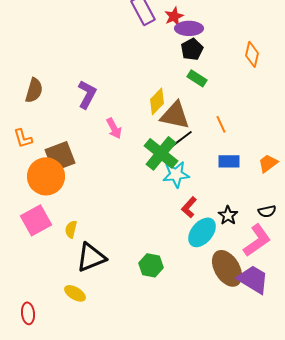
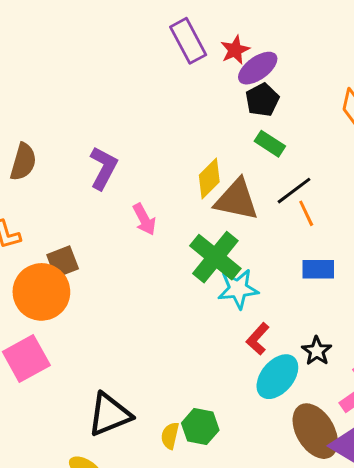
purple ellipse: (189, 28) -> (258, 68), turned -36
black line: (181, 139) -> (294, 191), moved
brown square: (60, 156) -> (63, 262), size x0.7
yellow semicircle: (71, 229) -> (170, 436), moved

